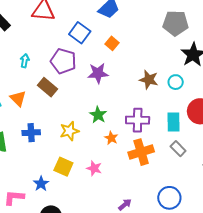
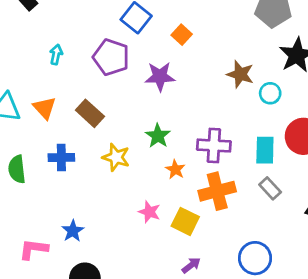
brown star: (149, 80) -> (240, 74), moved
brown rectangle: (48, 87) -> (90, 113), moved
yellow star: (69, 131) -> (116, 157), turned 30
yellow square: (63, 167) -> (185, 221), moved

